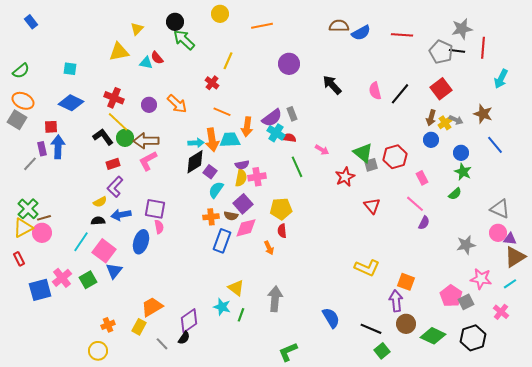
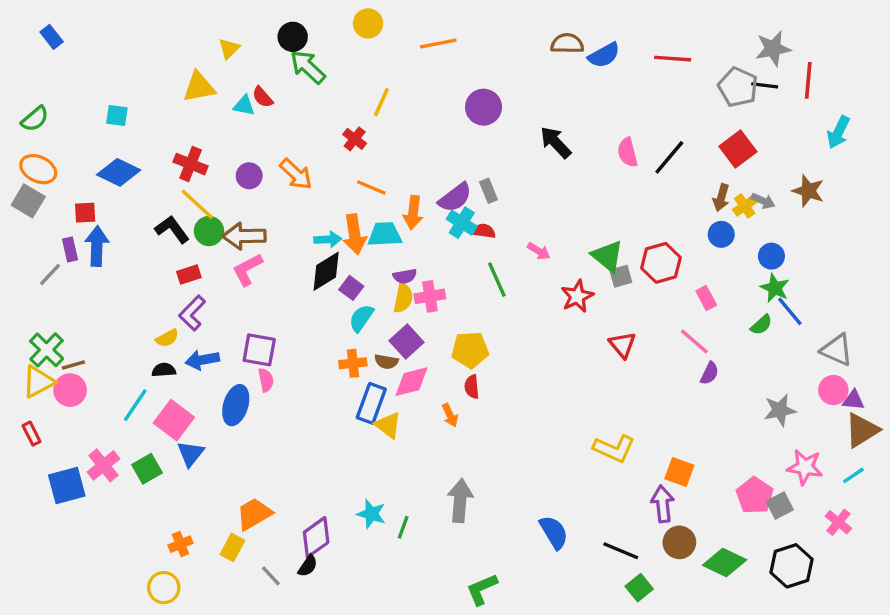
blue line: (495, 145) -> (790, 311), moved
yellow triangle: (236, 288) -> (388, 425), moved

